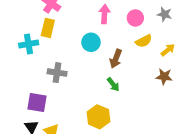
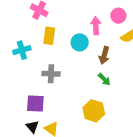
pink arrow: (104, 14) -> (96, 26), moved
yellow rectangle: (48, 28) -> (49, 36), moved

